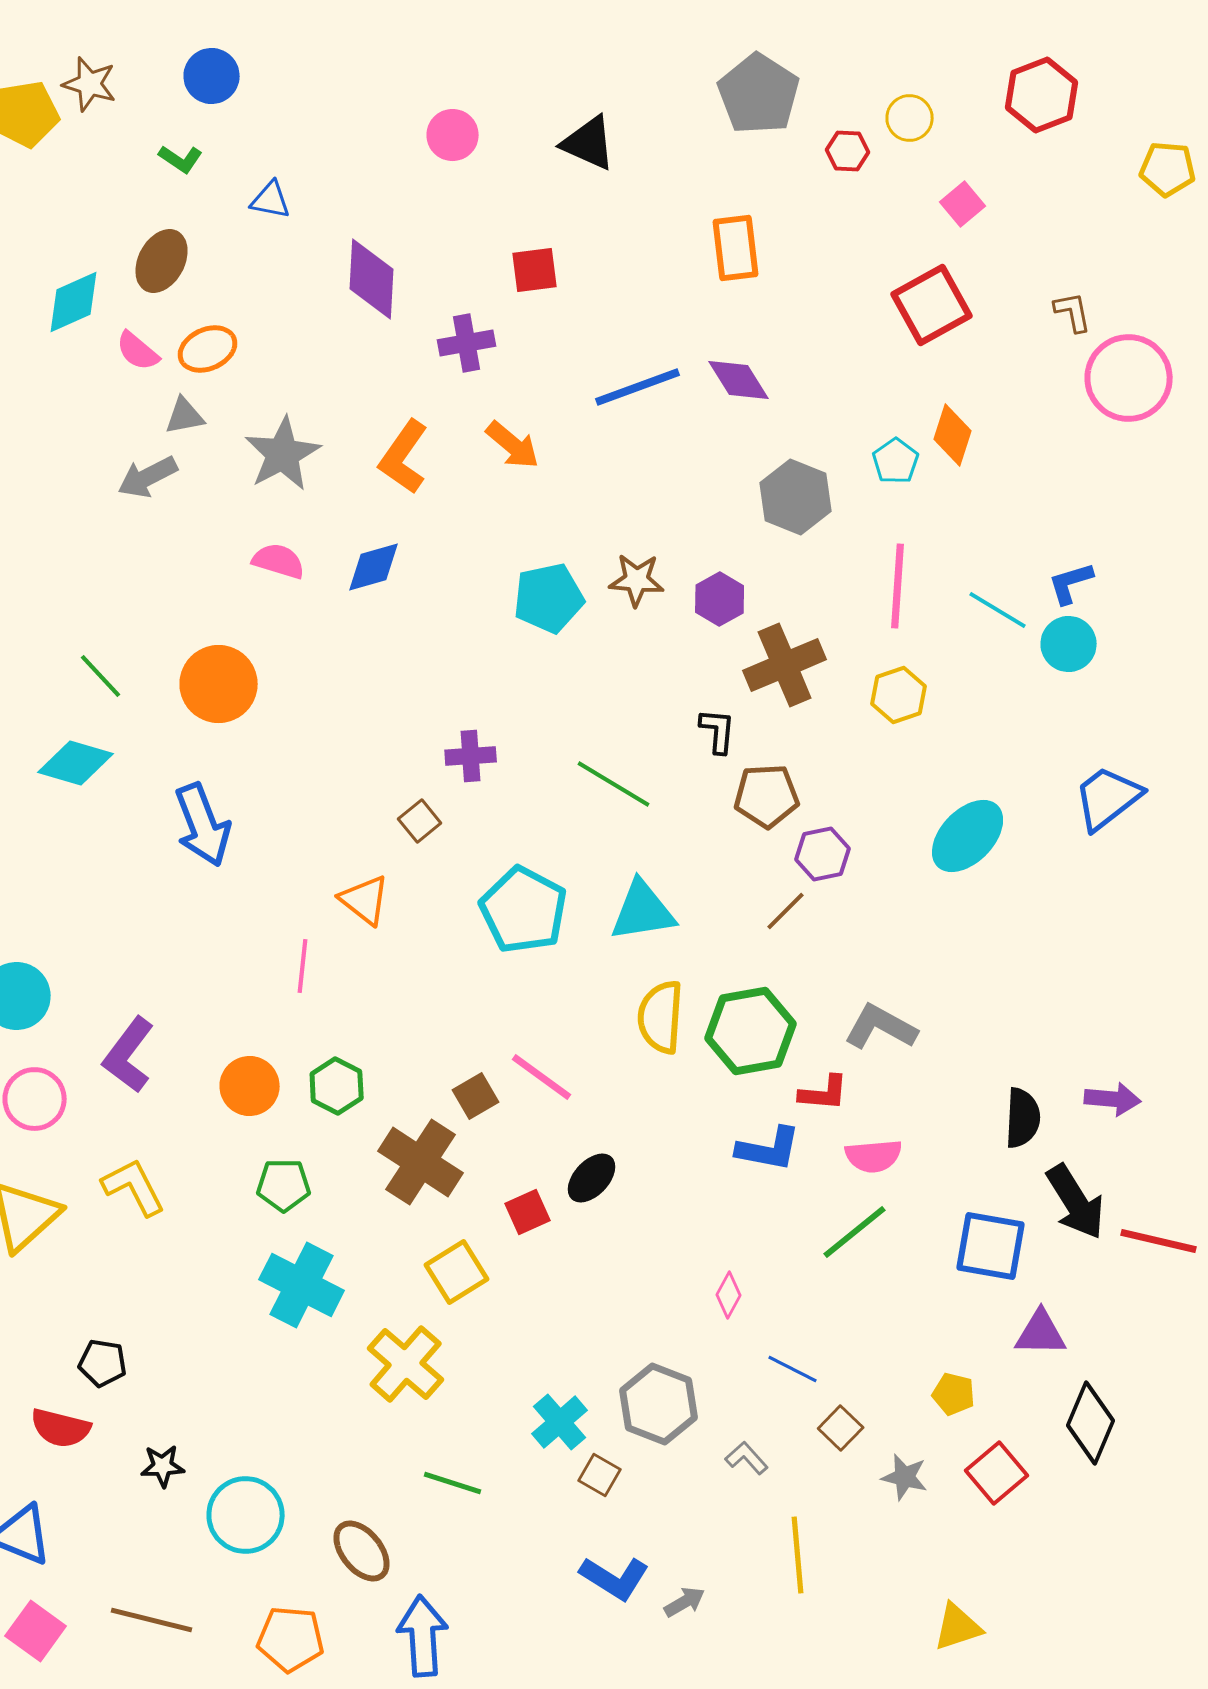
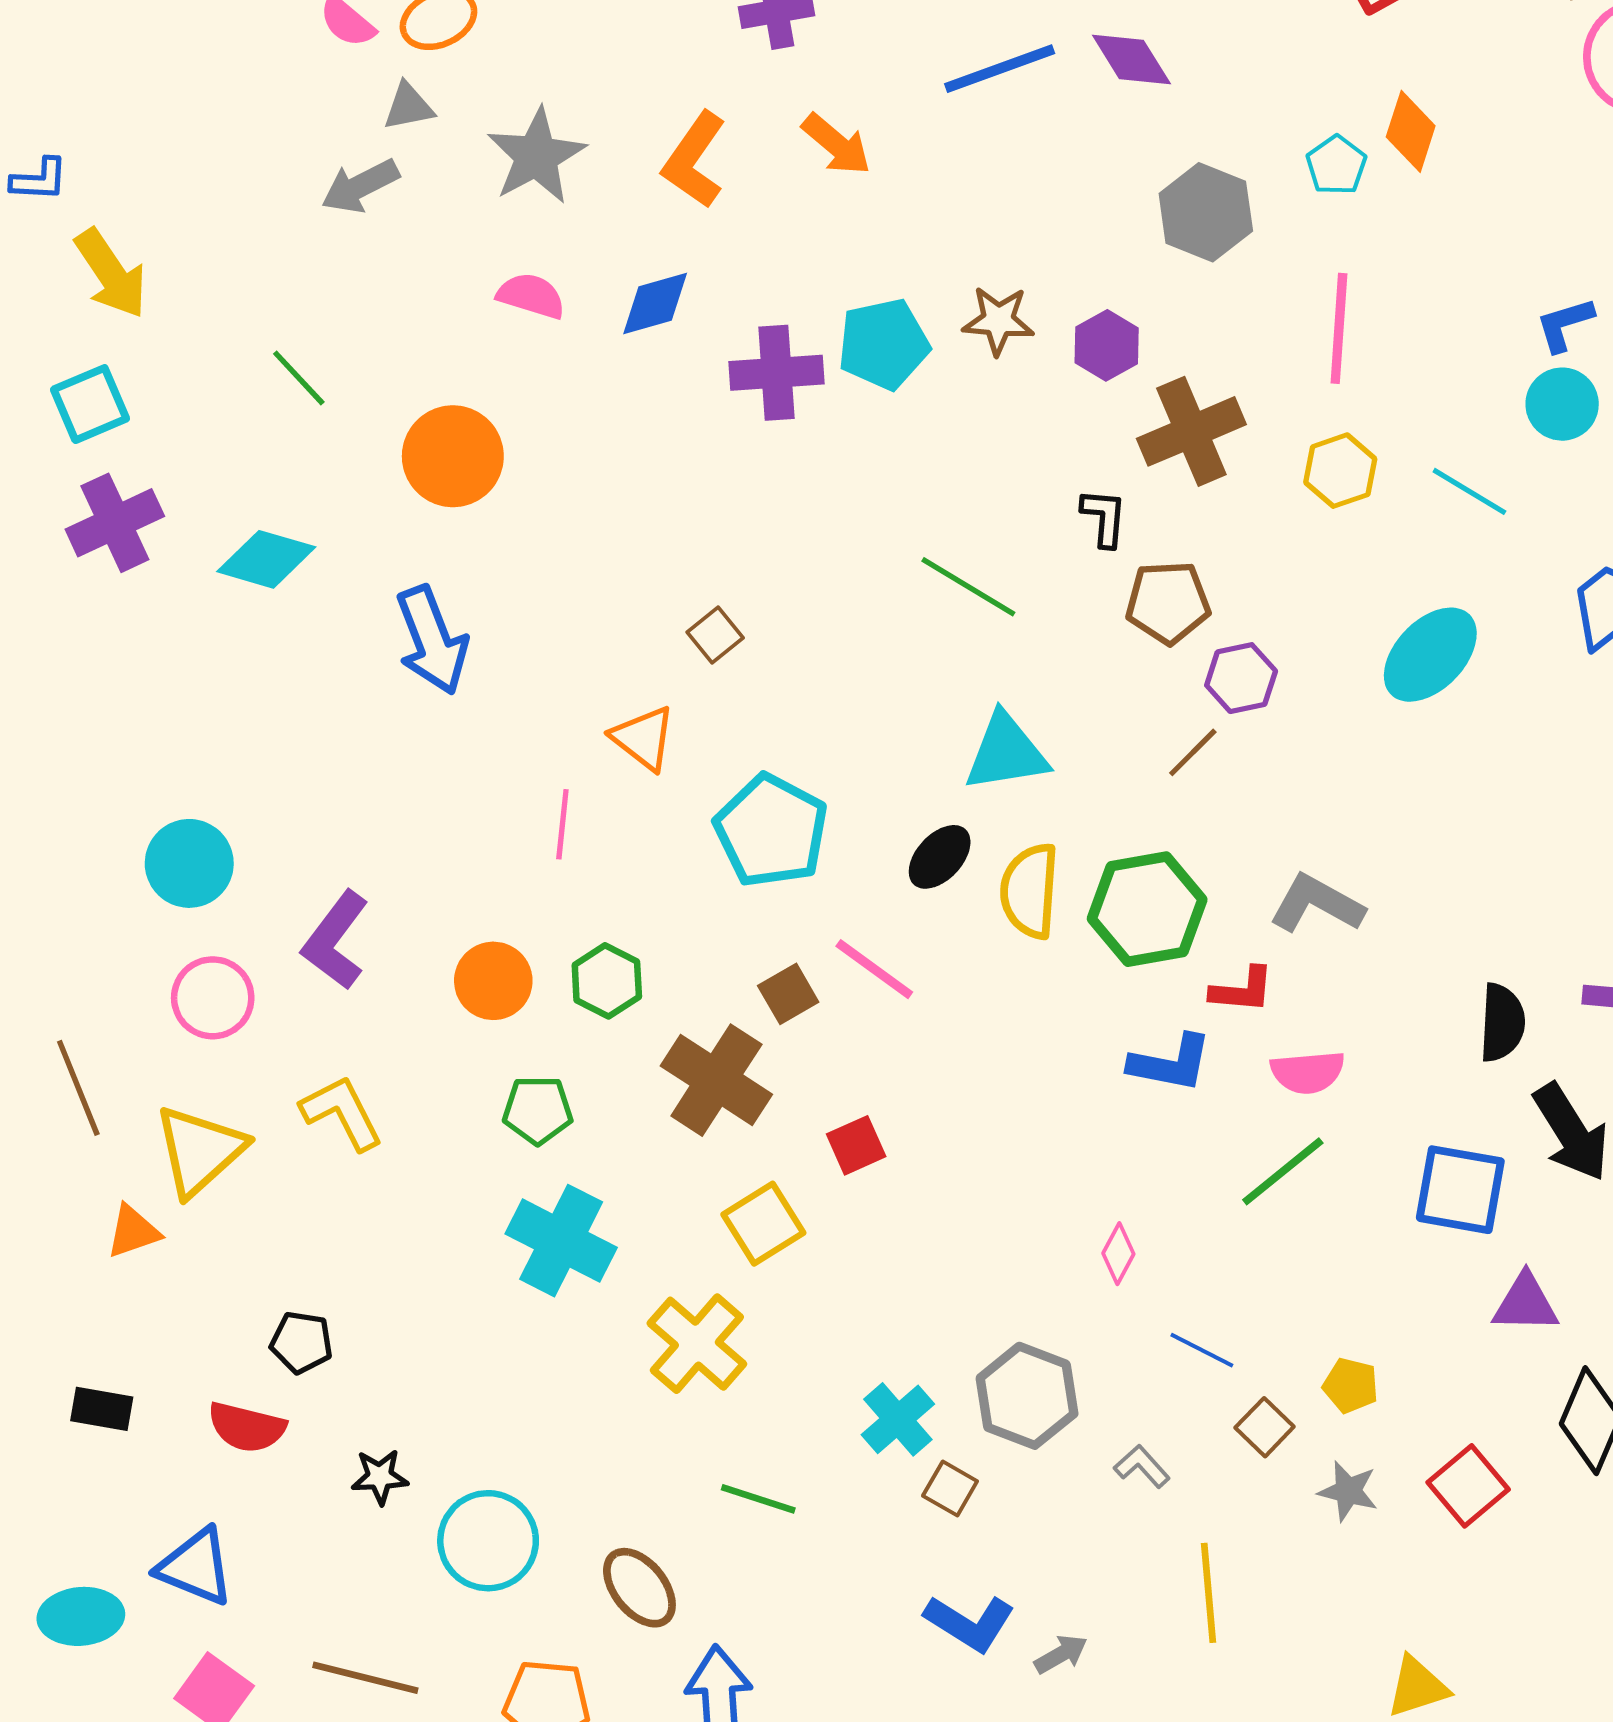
cyan line: (998, 610) -> (1469, 491), moved
green line: (101, 676) -> (299, 378), moved
purple cross: (471, 756) -> (776, 373), moved, size x1.4
cyan pentagon: (524, 910) -> (771, 831), moved
black ellipse: (592, 1178) -> (940, 857), moved
yellow pentagon: (954, 1394) -> (1351, 1385), moved

